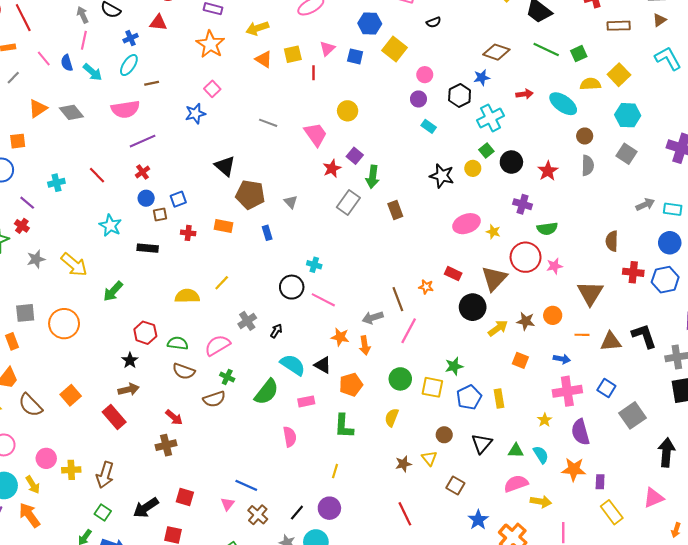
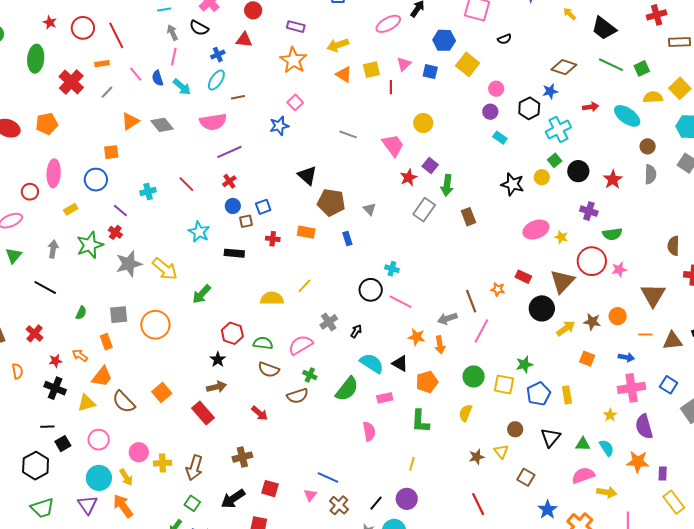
gray star: (36, 259) -> (129, 264), size x1.5
brown cross: (166, 445) -> (242, 457), moved

